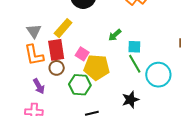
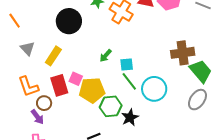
gray triangle: (34, 31) -> (27, 48), moved
red rectangle: (56, 50) -> (59, 85), moved
brown circle: (57, 68) -> (44, 103), moved
green hexagon: (80, 85) -> (111, 106), moved

